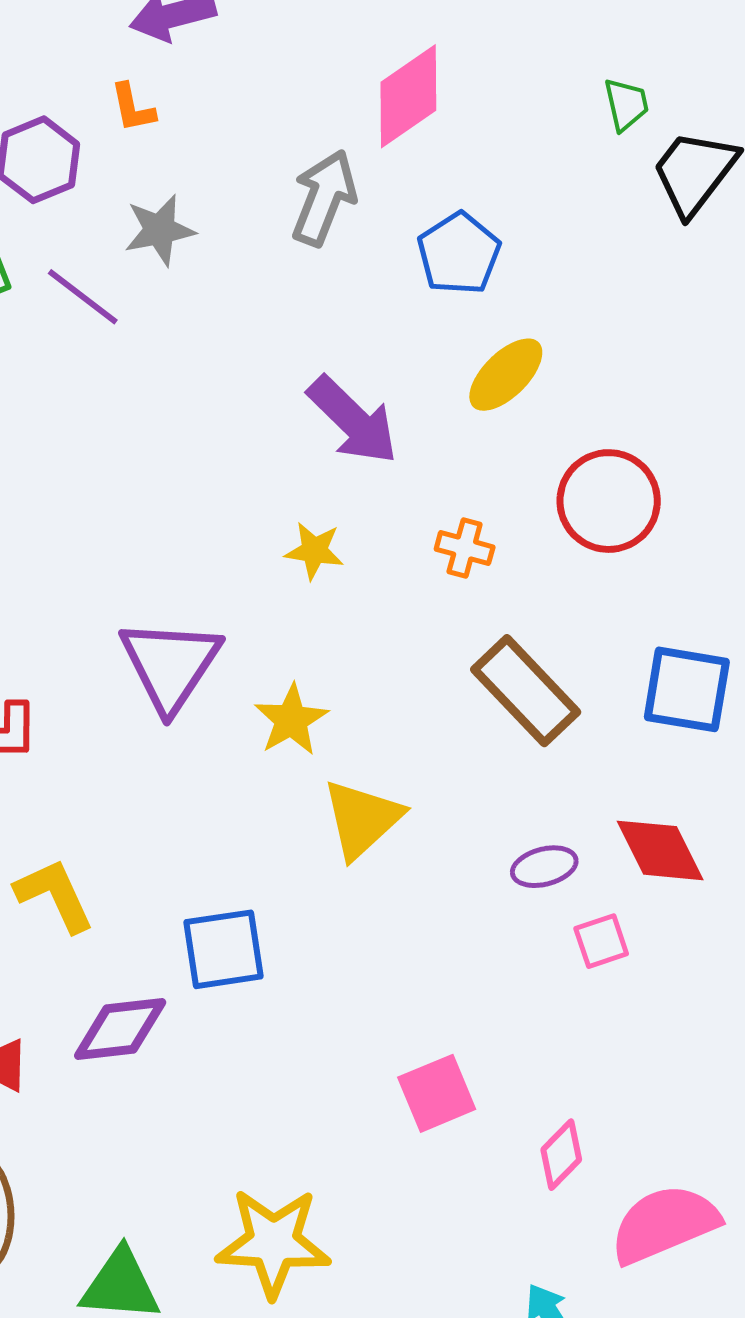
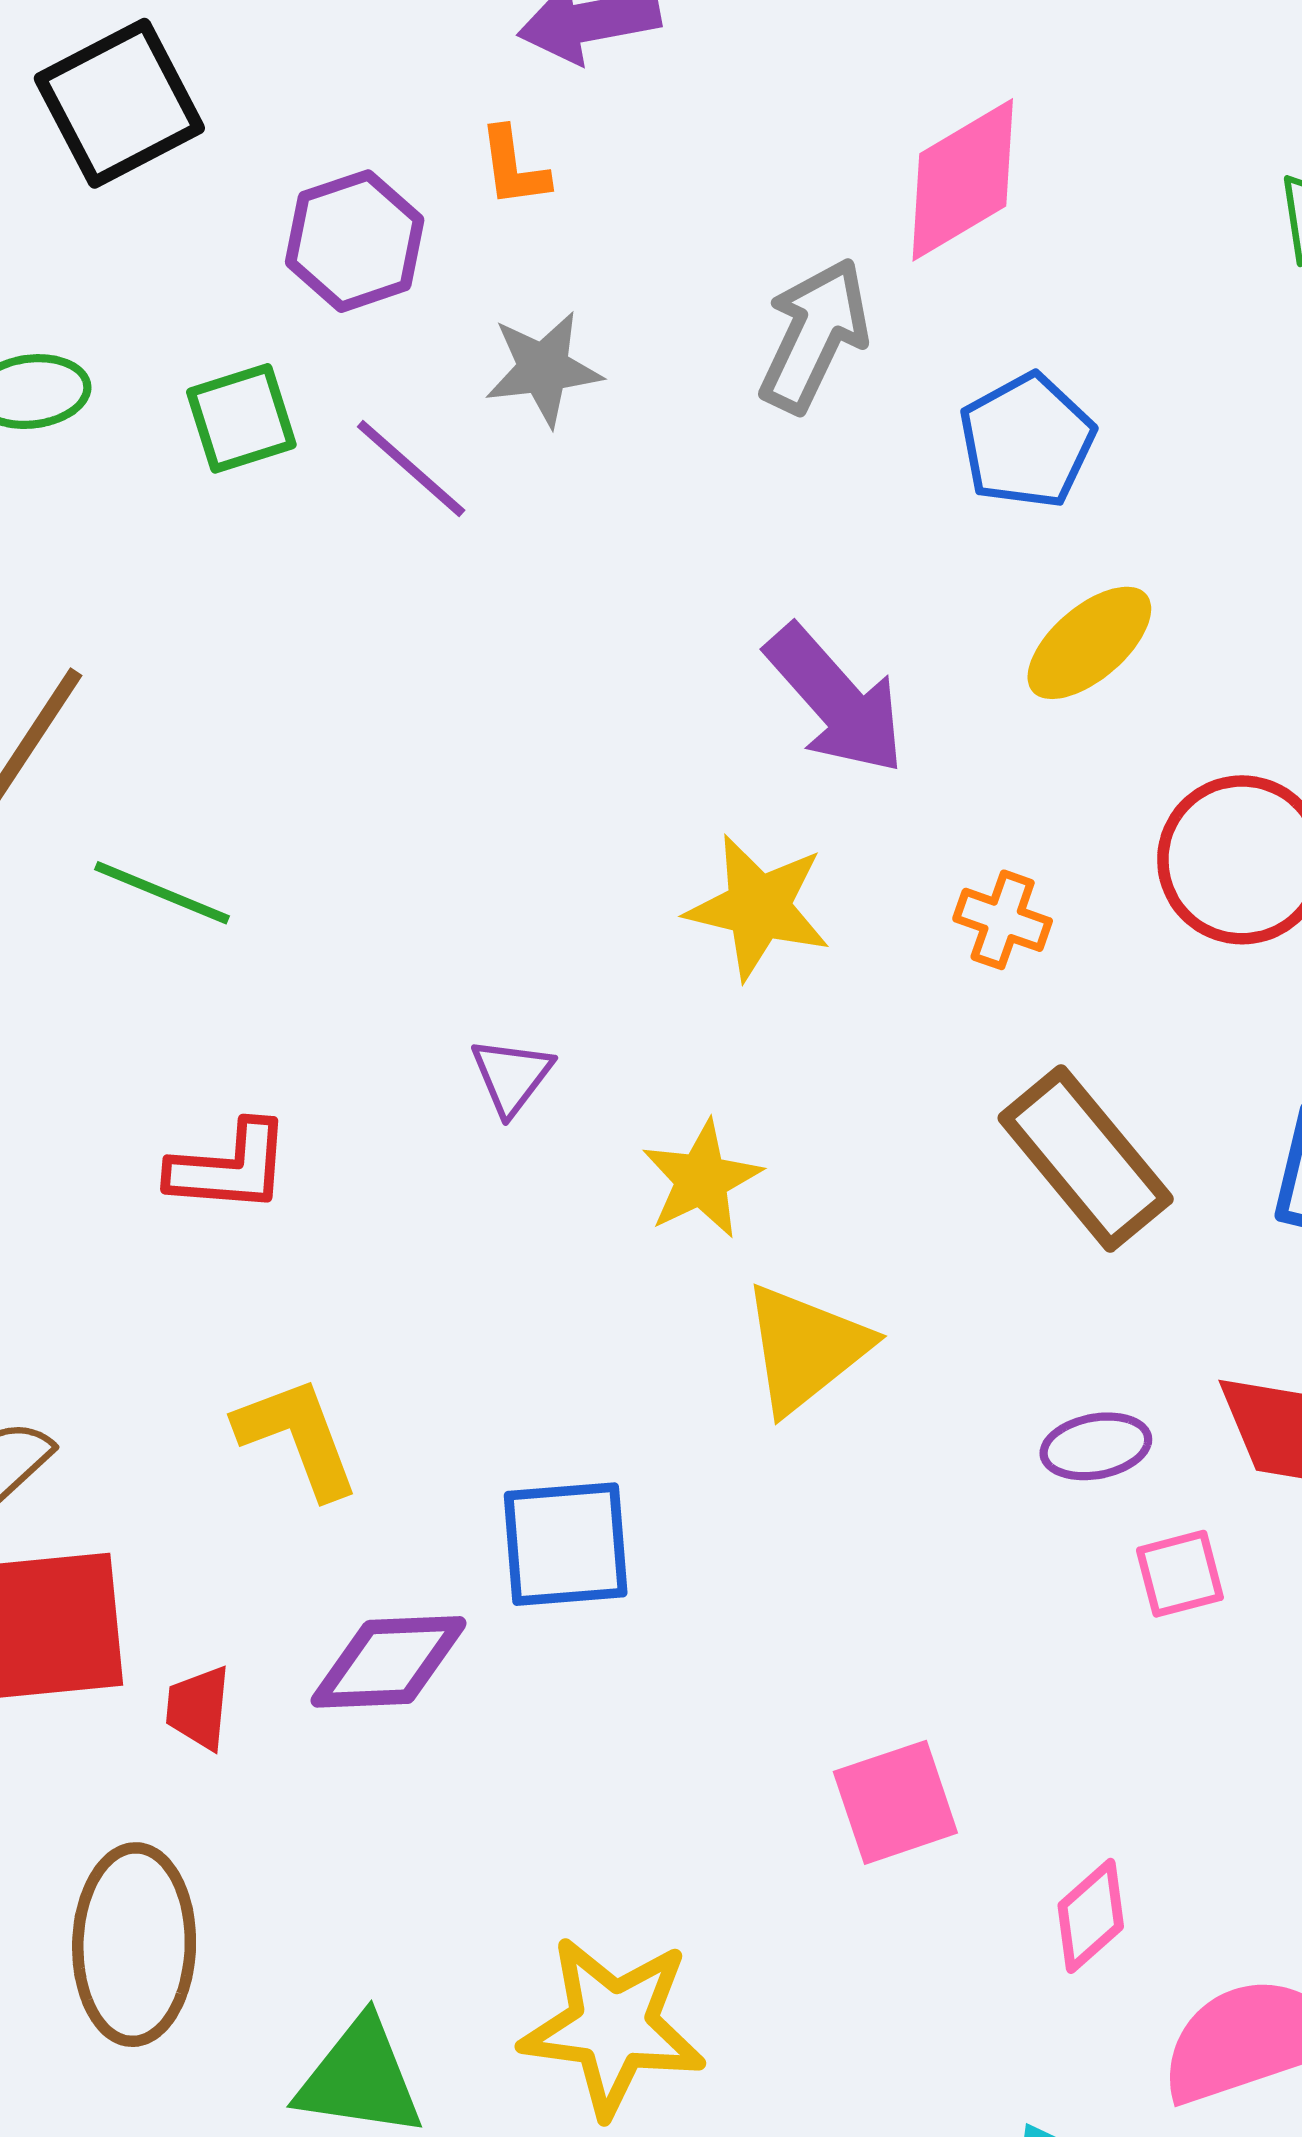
yellow star: (314, 551) -> (758, 907), size x1.5
purple triangle: (170, 665) -> (512, 1076), size x0.5

